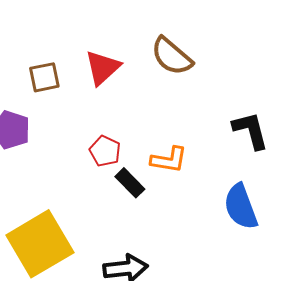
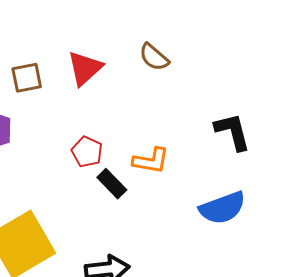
brown semicircle: (172, 56) -> (154, 57), size x0.7
blue semicircle: (241, 207) -> (222, 208), turned -90

